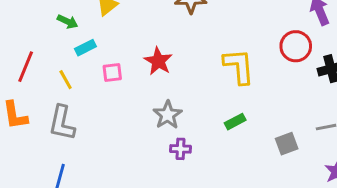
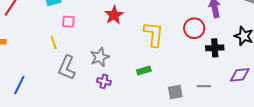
red star: (158, 61) -> (114, 15), moved
yellow line: (66, 80) -> (54, 43), moved
gray L-shape: (62, 123) -> (67, 68), moved

